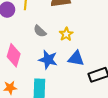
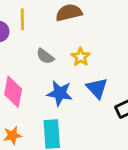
blue triangle: (76, 58) -> (97, 88), turned 42

